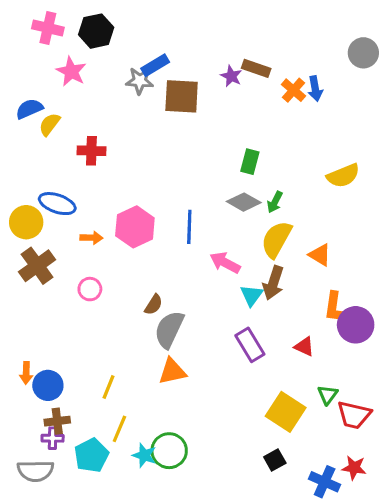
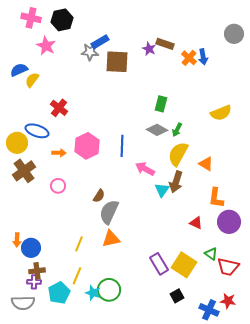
red cross: (91, 151) -> (59, 108), moved, turned 36
purple circle: (356, 325) -> (229, 222), moved
purple rectangle: (250, 345) -> (159, 264), moved
yellow line: (109, 387) -> (79, 244), moved
green triangle: (328, 395) -> (211, 254), turned -32

